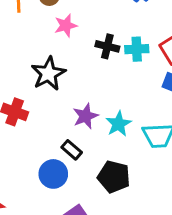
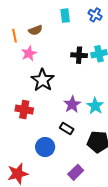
pink star: (66, 26) -> (29, 53), moved
blue circle: (53, 174) -> (45, 147), moved

